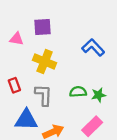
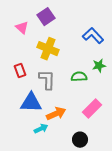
purple square: (42, 27) -> (46, 17), turned -30
pink triangle: (17, 39) -> (22, 28), turned 32
green star: (99, 95) -> (99, 66), moved

